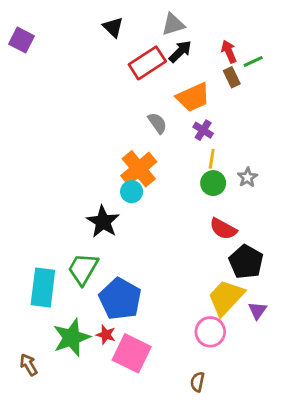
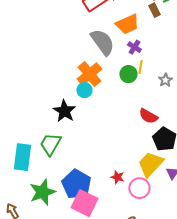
gray semicircle: (157, 123) -> (102, 42), size x1.8
green circle: (213, 183) -> (128, 74), moved
blue pentagon: (120, 299) -> (76, 184), moved
red star: (106, 335) -> (117, 177), moved

